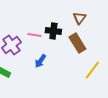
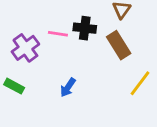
blue arrow: (40, 61) -> (68, 87), moved

